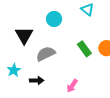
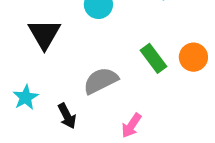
gray semicircle: (46, 54) -> (101, 81), moved
black arrow: (37, 80) -> (67, 116), turned 64

